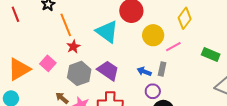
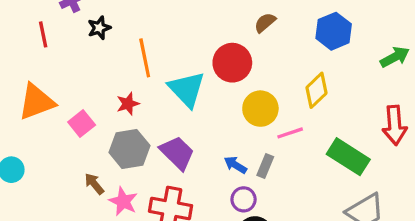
orange line: (66, 25) -> (145, 58), moved
green rectangle: (211, 55) -> (348, 157), size x1.4
orange triangle: (19, 69) -> (36, 102), moved

